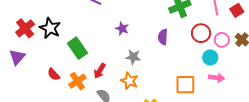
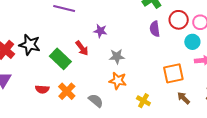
purple semicircle: (163, 37) -> (155, 29), moved
red arrow: (100, 71) -> (82, 48), moved, turned -56
red semicircle: (54, 74) -> (42, 89), turned -32

